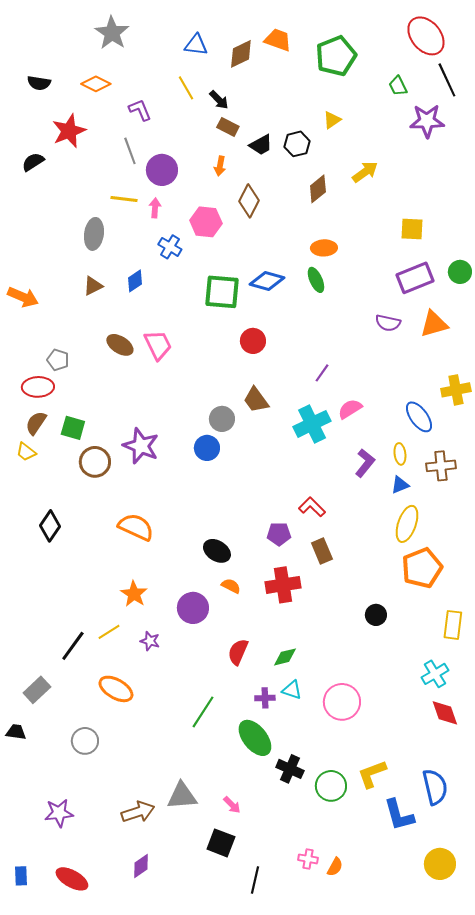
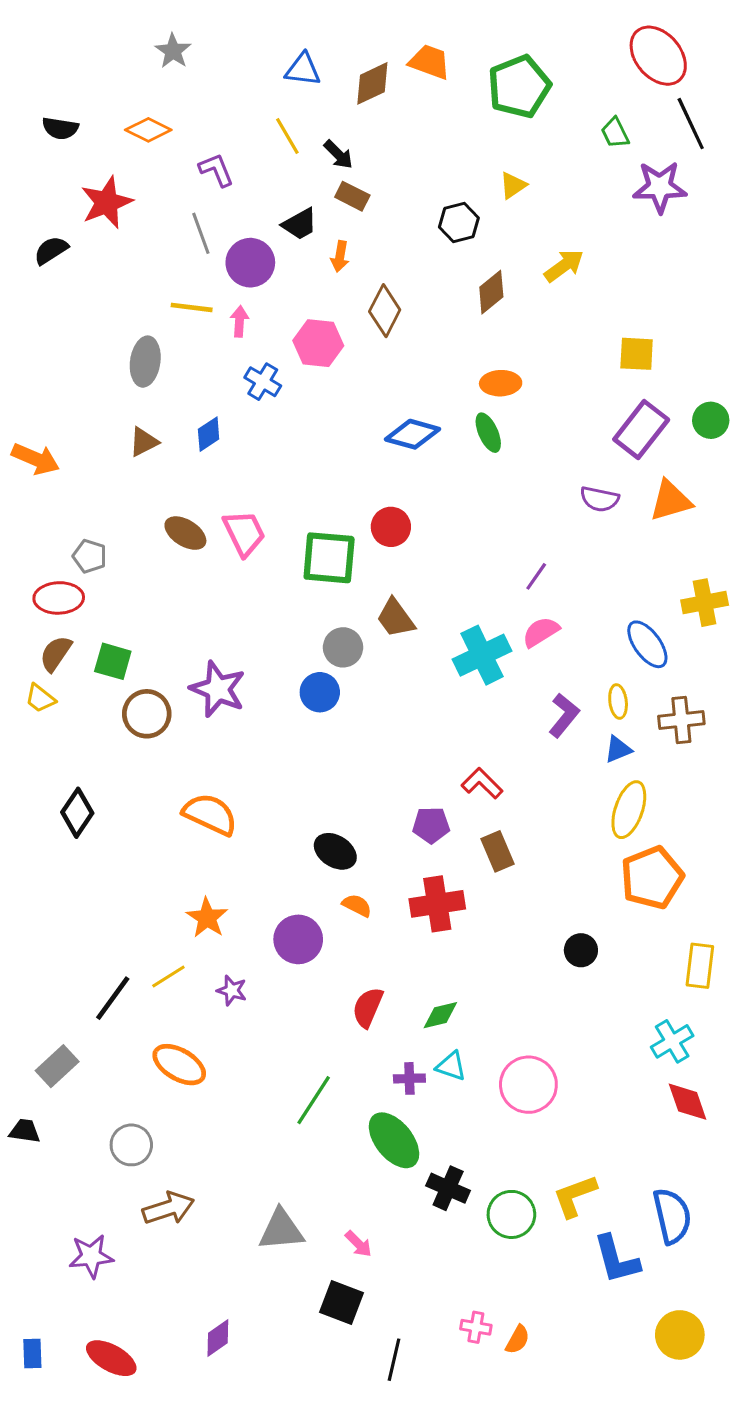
gray star: (112, 33) -> (173, 51), size x0.7
black trapezoid: (261, 145) -> (300, 224), moved
purple rectangle: (415, 278) -> (641, 430), turned -30
green square: (222, 292) -> (329, 558), moved
purple line: (322, 373) -> (536, 576), moved
brown arrow: (138, 812) -> (168, 1208), moved

